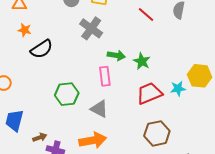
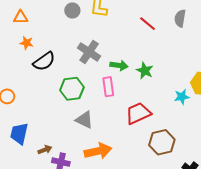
gray cross: (91, 28) -> (89, 52), moved
red trapezoid: (149, 93) -> (138, 113), moved
green hexagon: (67, 94) -> (72, 89), moved
gray triangle: (99, 109) -> (84, 120), moved

